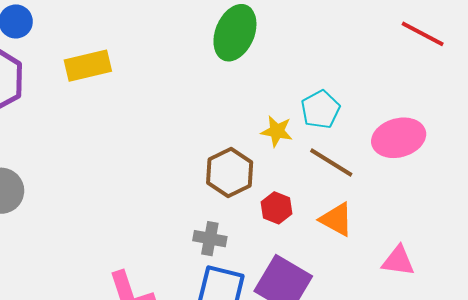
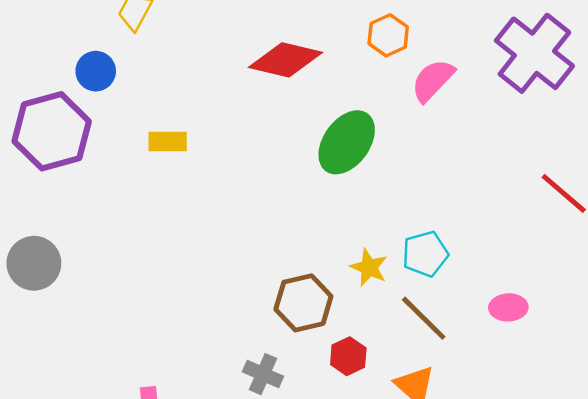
yellow rectangle: (88, 66) -> (168, 141), size x0.7
pink ellipse: (399, 138) -> (508, 307), size x0.6

